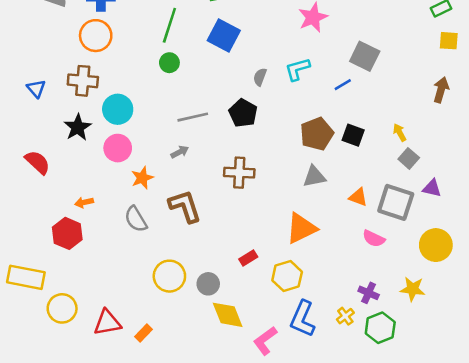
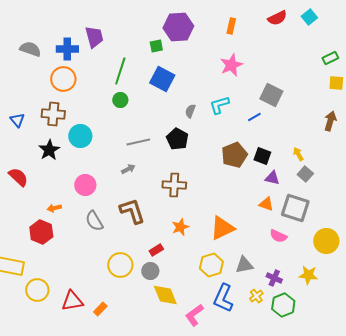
pink circle: (118, 148) -> (85, 185), moved
gray triangle: (314, 176) -> (244, 265), moved
orange star: (142, 178) -> (180, 227), moved
purple triangle: (432, 188) -> (272, 178), moved
red rectangle: (248, 258) -> (156, 250), moved

